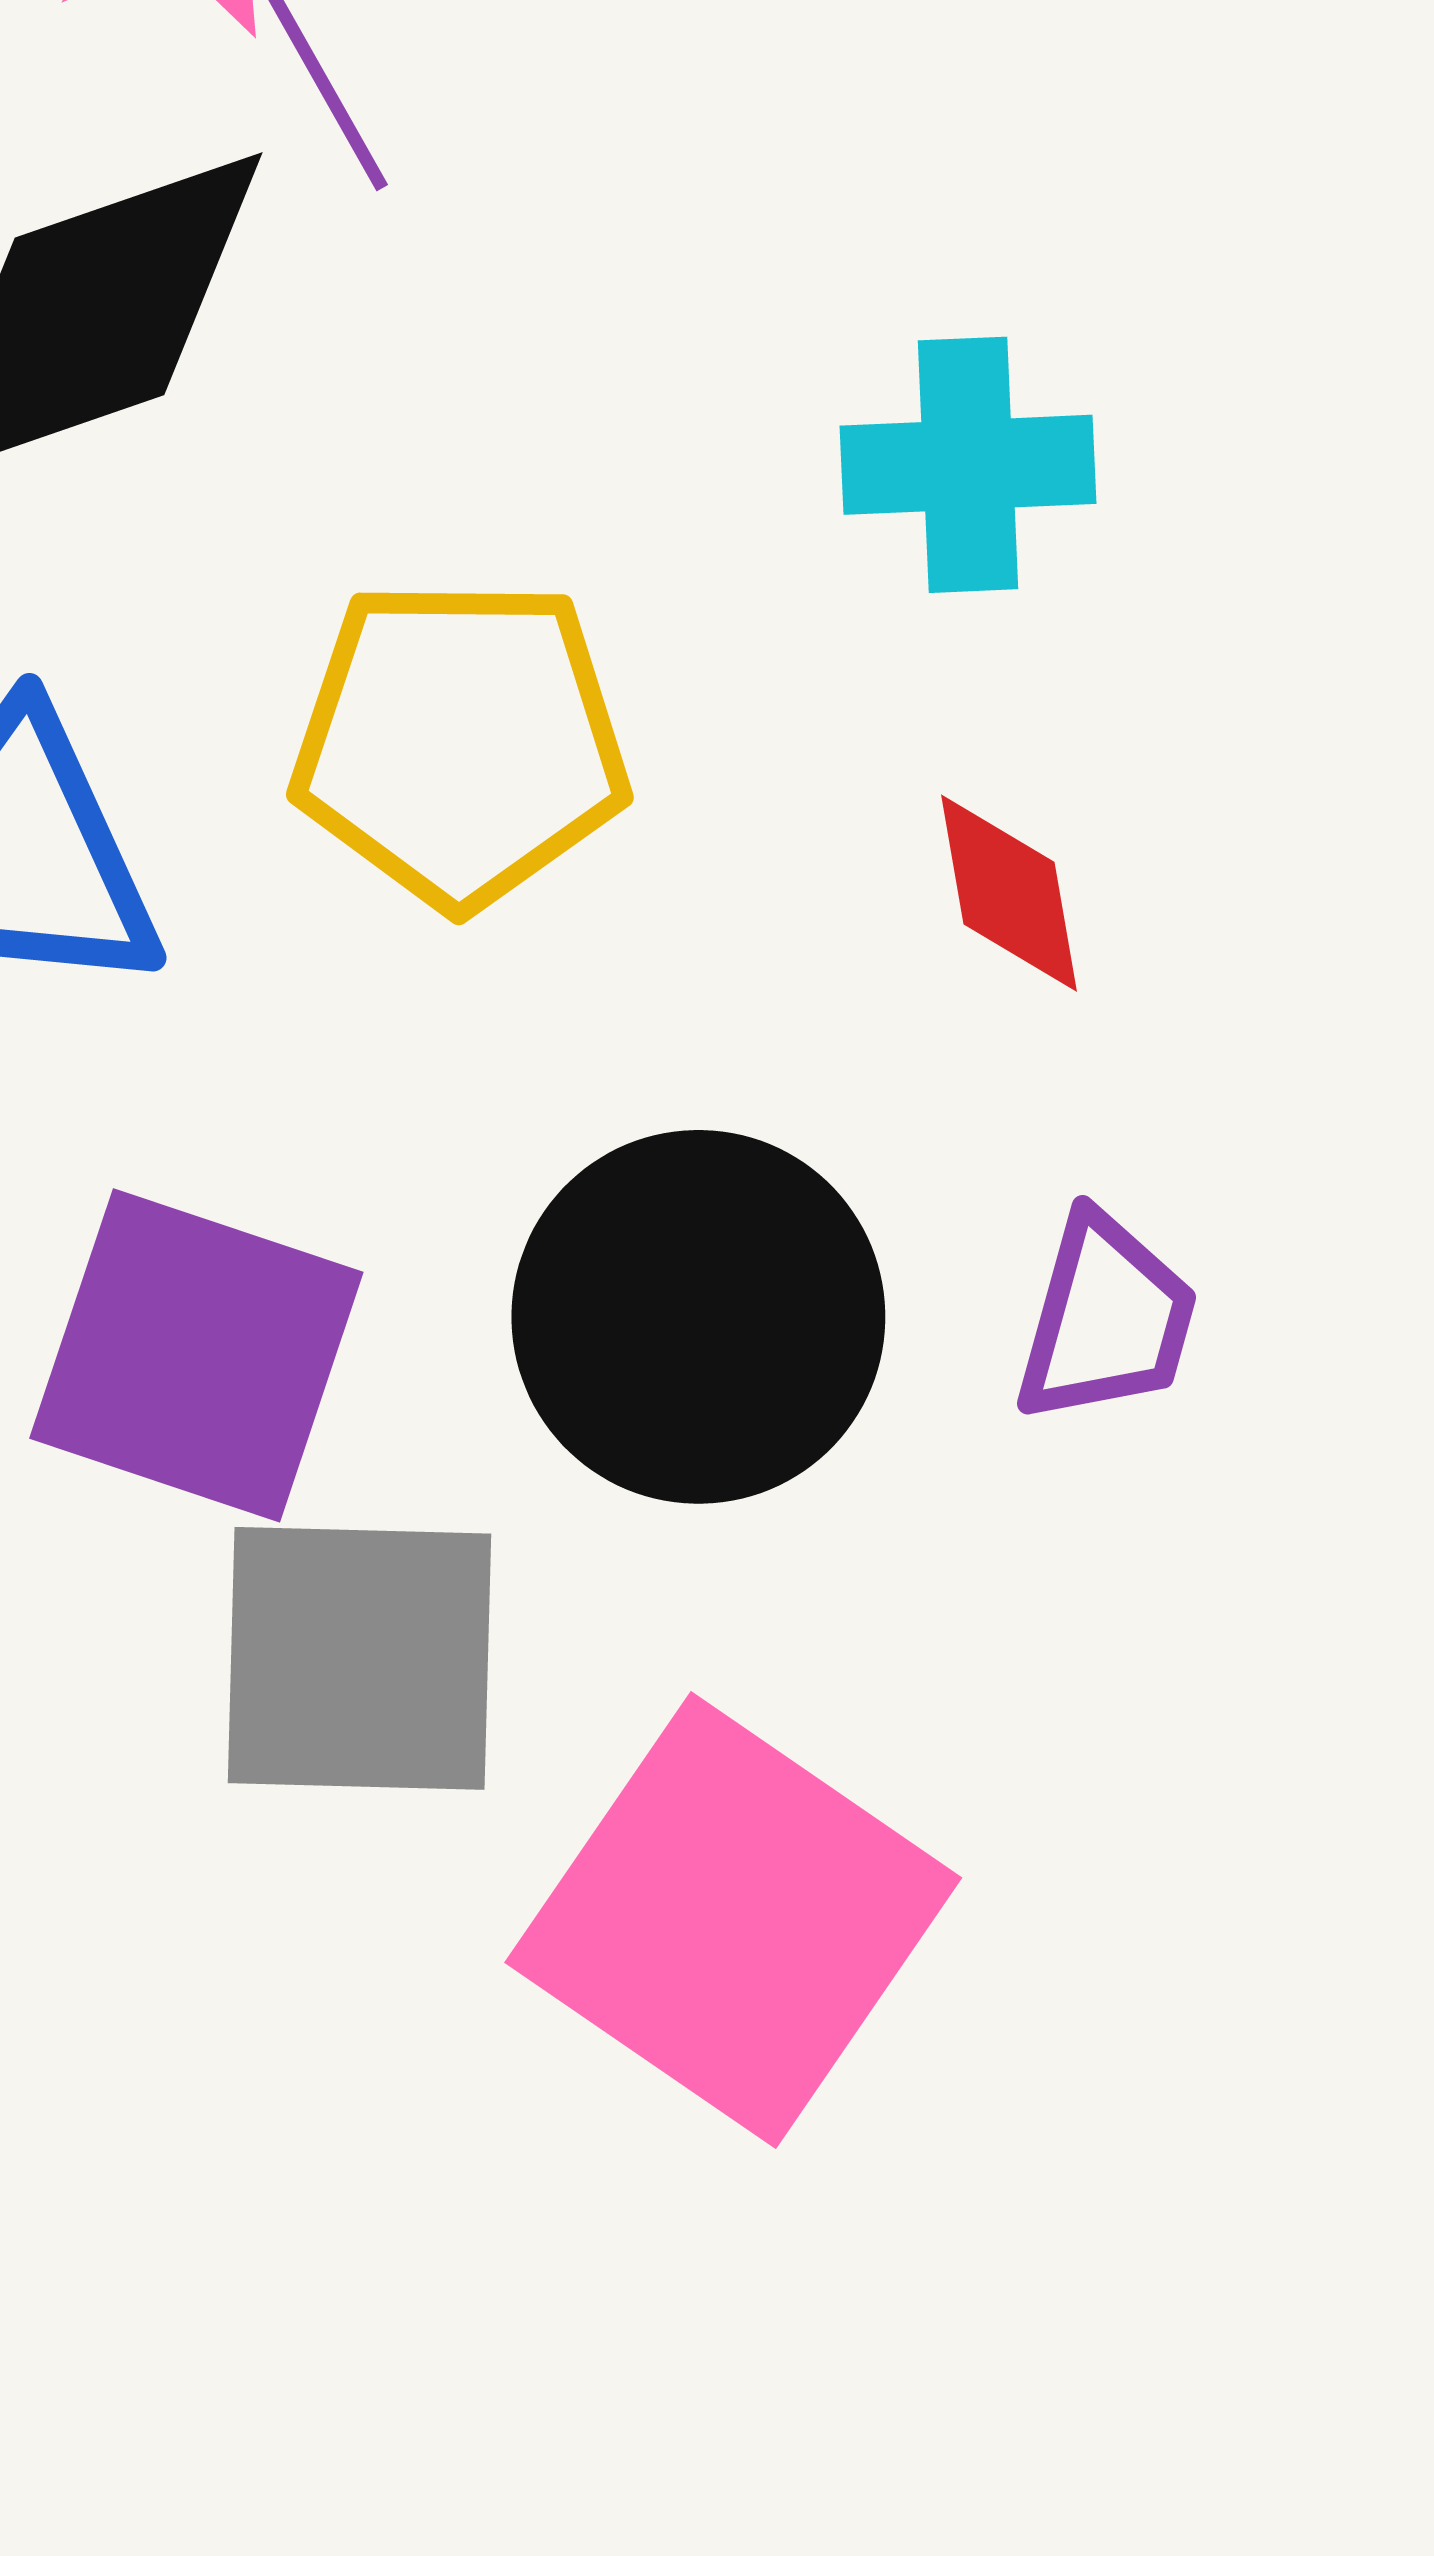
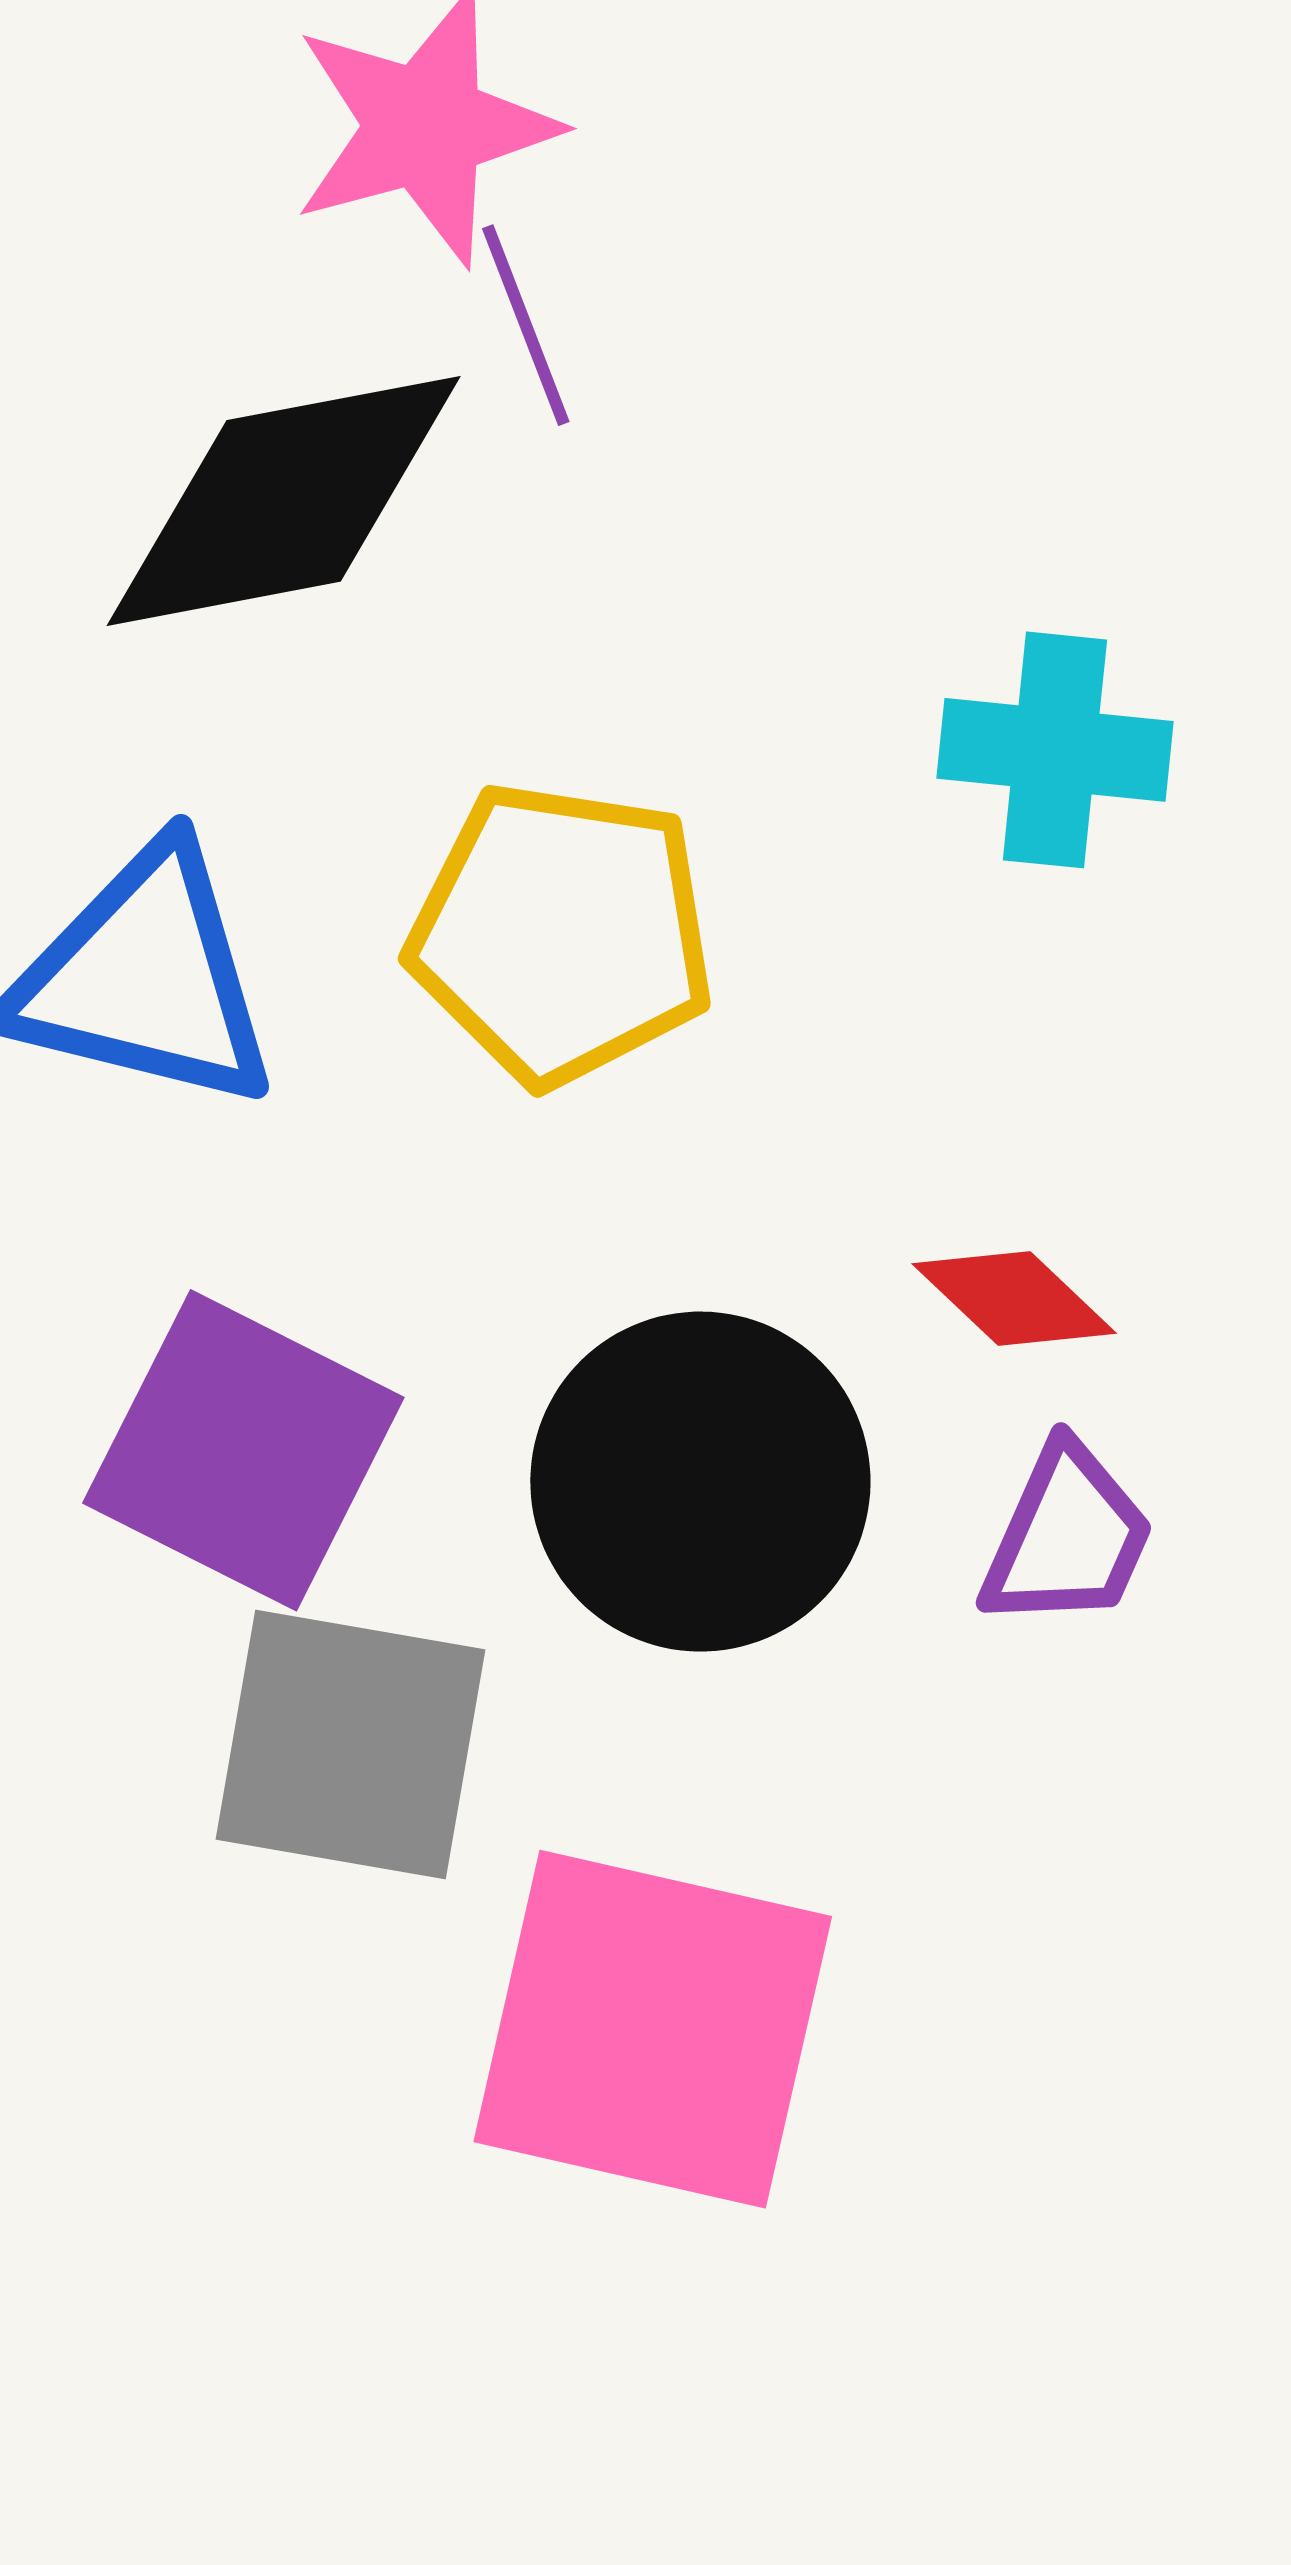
red diamond: (1009, 893) -> (1014, 1298), moved, turned -45
pink square: (733, 1920) -> (653, 2029), turned -30

